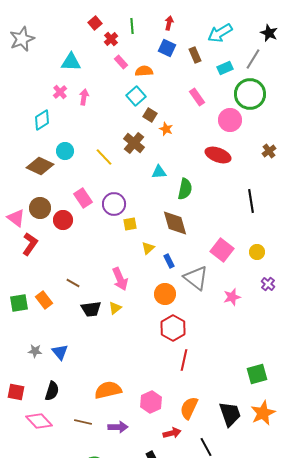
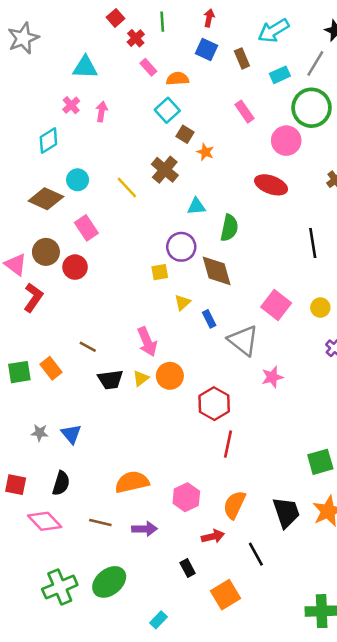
pink rectangle: (83, 198) -> (86, 228), moved
purple circle: (114, 204) -> (181, 247), moved
orange circle: (165, 294) -> (170, 376), moved
pink star: (232, 297) -> (272, 377), moved

